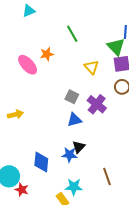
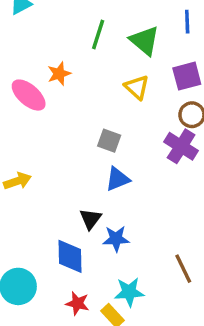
green line: (72, 34) -> (98, 34), turned 54
green triangle: (116, 47) -> (145, 41), moved
purple cross: (97, 104) -> (181, 146), moved
black triangle: (79, 147) -> (90, 219), moved
red star: (22, 190) -> (77, 303), moved

